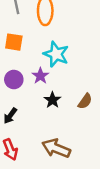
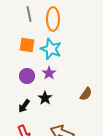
cyan star: (56, 54) -> (51, 49), moved
black star: (52, 100) -> (45, 98), moved

